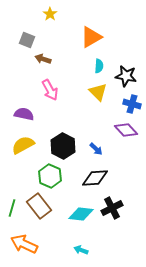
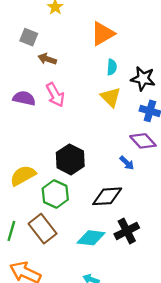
purple semicircle: (24, 114) -> (24, 98), moved
yellow semicircle: (23, 145) -> (23, 176), moved
blue arrow: (96, 149) -> (127, 163), moved

